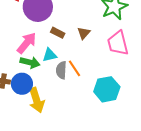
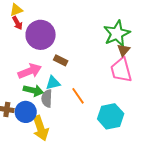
brown triangle: (84, 33) -> (124, 50), moved
pink arrow: (27, 43) -> (30, 71), turned 30
gray semicircle: (61, 70) -> (47, 98), moved

